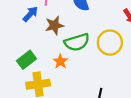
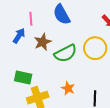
green rectangle: (26, 60) -> (23, 78), turned 60
orange star: (60, 61) -> (68, 88), moved

